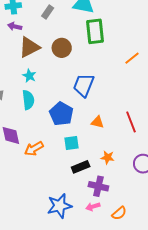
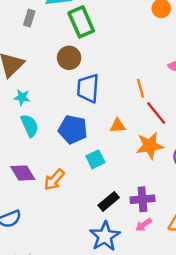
gray rectangle: (48, 12) -> (29, 18), moved
brown circle: (62, 48) -> (69, 58), moved
orange line: (132, 58) -> (141, 88), moved, turned -49
orange star: (108, 157) -> (150, 146), moved, size x1.6
black rectangle: (81, 167) -> (109, 201), moved

